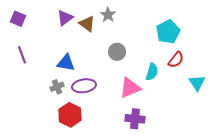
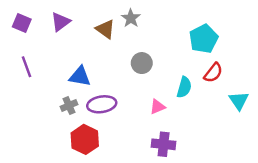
purple triangle: (65, 18) -> (60, 22), moved
pink triangle: (130, 88) -> (157, 107), size x0.6

